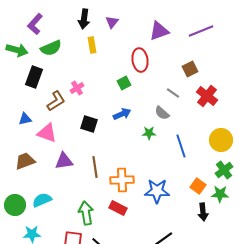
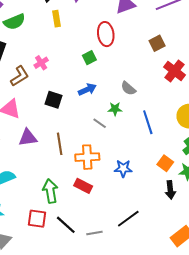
gray line: (173, 93) -> (100, 123), moved
blue star: (157, 191) -> (123, 168), size x0.7

